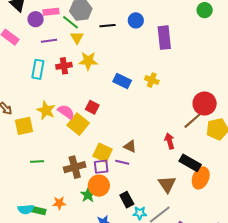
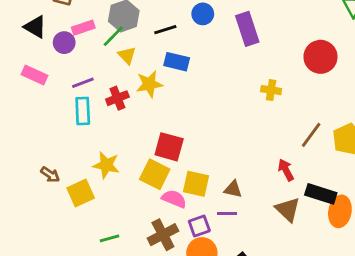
green line: (71, 22) -> (113, 36), turned -72
purple line: (49, 41) -> (83, 83), moved
yellow cross: (152, 80) -> (271, 90), moved
blue rectangle: (122, 81) -> (177, 62), moved
red circle: (205, 104) -> (320, 57), moved
red square: (92, 107) -> (169, 147), size x1.5
pink semicircle: (66, 112) -> (174, 199), moved
yellow square: (103, 153) -> (196, 184), moved
brown triangle: (167, 184) -> (288, 209), moved

